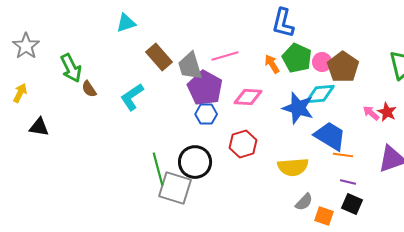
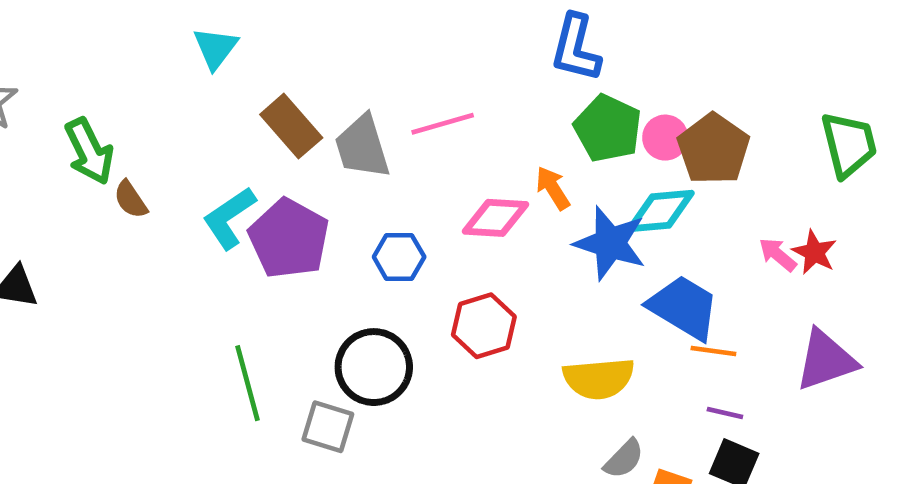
cyan triangle: (126, 23) -> (215, 48), turned -35
orange arrow: (272, 64) -> (553, 188), moved
purple pentagon: (205, 88) -> (289, 239), moved
green line: (158, 169) -> (248, 383), moved
gray square: (175, 188) -> (328, 427), size x0.7

